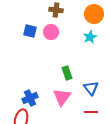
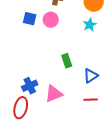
blue triangle: (91, 88) -> (91, 76), turned 35
pink triangle: (62, 97) -> (54, 94), moved, turned 30

